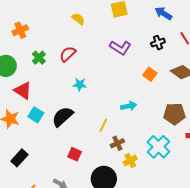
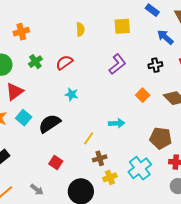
yellow semicircle: (78, 19) -> (80, 29), turned 40
purple L-shape: (120, 48) -> (117, 64), turned -80
red triangle: (23, 91) -> (15, 92), turned 42

